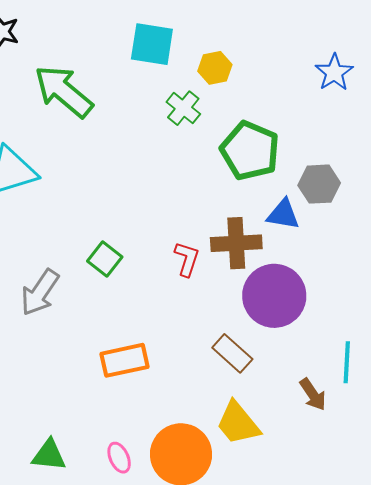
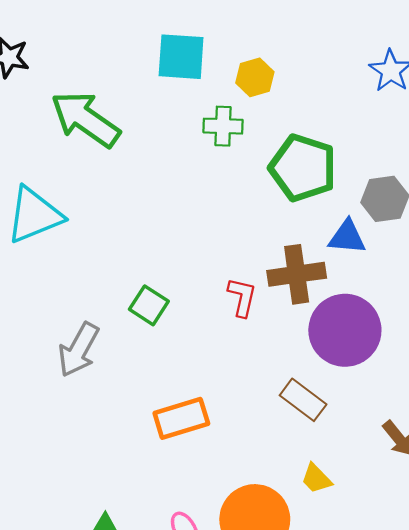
green cross: (183, 108) -> (223, 126), turned -32
yellow trapezoid: (238, 423) -> (316, 479), size x0.6

